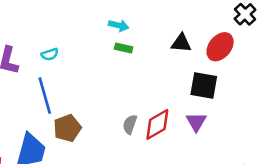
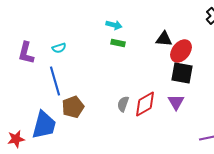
red ellipse: (220, 47) -> (181, 51), moved

